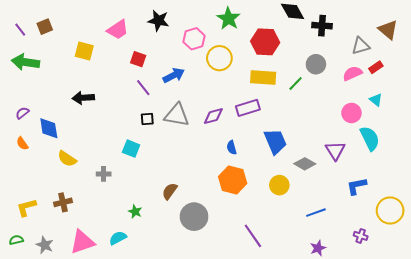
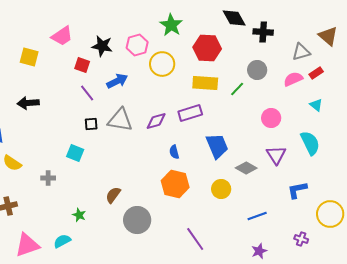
black star: (158, 21) -> (102, 46), moved
pink circle: (351, 113) -> (271, 118), moved

